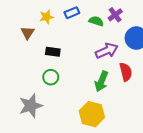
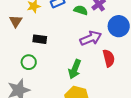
green circle: (51, 77) -> (29, 62), moved
green arrow: (101, 81) -> (75, 69), moved

